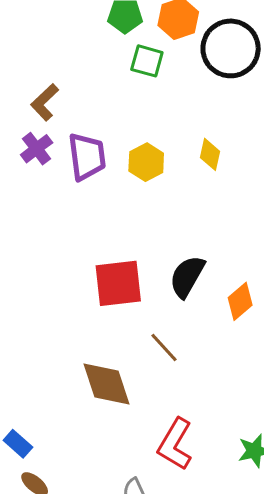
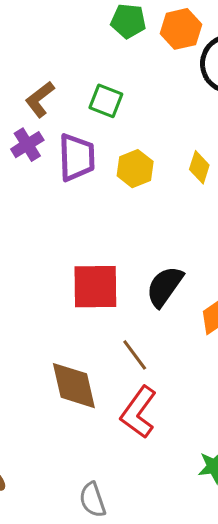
green square: (147, 61) -> (106, 101), moved
red L-shape: (175, 444) -> (139, 412), moved

